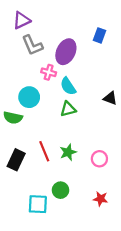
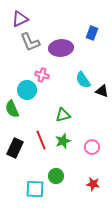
purple ellipse: (66, 52) -> (61, 48), turned 60
pink cross: (49, 72) -> (42, 75), moved
cyan semicircle: (68, 86) -> (83, 80), moved
green triangle: (68, 109) -> (63, 115), moved
green semicircle: (13, 118) -> (12, 109), turned 54

